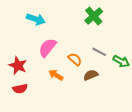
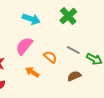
cyan arrow: (36, 19) -> (31, 19), moved
brown semicircle: (91, 75) -> (74, 76), moved

